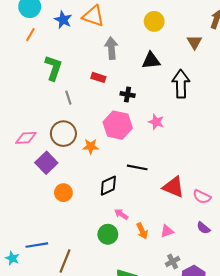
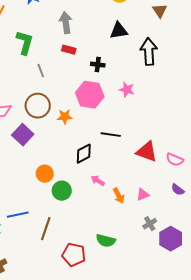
gray arrow: (111, 48) -> (66, 23), moved
orange circle: (63, 193) -> (45, 174), moved
green circle: (108, 234) -> (62, 191), moved

